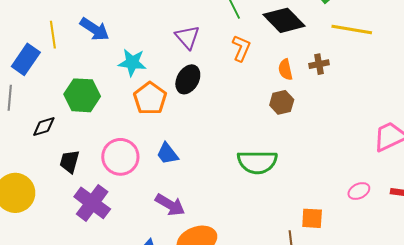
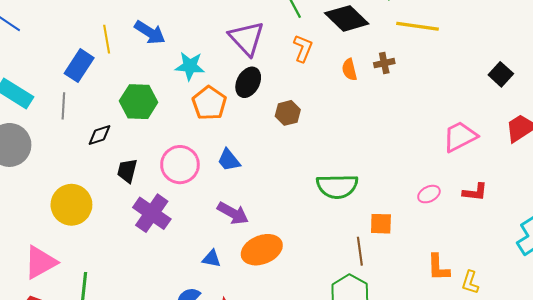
purple triangle: (187, 37) -> (247, 38), size x1.4
brown hexagon: (282, 102) -> (288, 113), moved
green semicircle: (257, 162) -> (337, 186), moved

